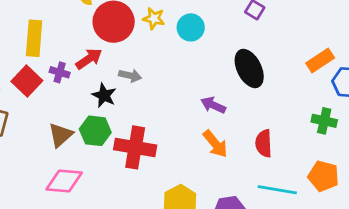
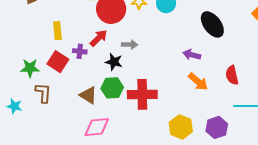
yellow rectangle: (34, 38) -> (57, 31), size x0.7
brown triangle: (61, 135) -> (88, 95), turned -36

